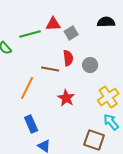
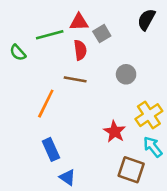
black semicircle: (106, 22) -> (146, 20), turned -60
red semicircle: (68, 58) -> (80, 50), moved
red star: (66, 98) -> (115, 132), moved

